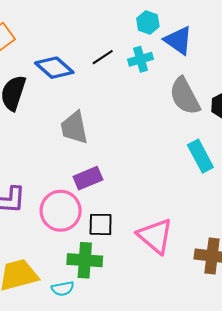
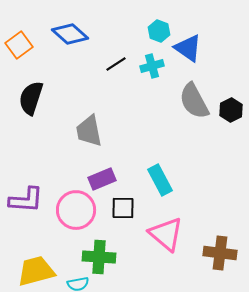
blue diamond: (54, 68) -> (70, 34), moved
cyan rectangle: (200, 156) -> (160, 180), moved
black square: (101, 224) -> (123, 208), moved

